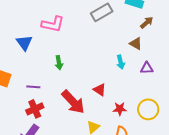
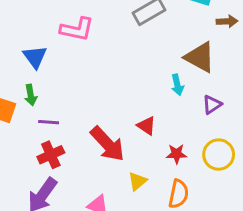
brown arrow: (147, 23) -> (227, 21), moved, turned 40
brown triangle: (136, 44) -> (200, 57), size x1.6
green arrow: (59, 63) -> (31, 95), moved
purple triangle: (147, 68) -> (212, 105), moved, turned -32

